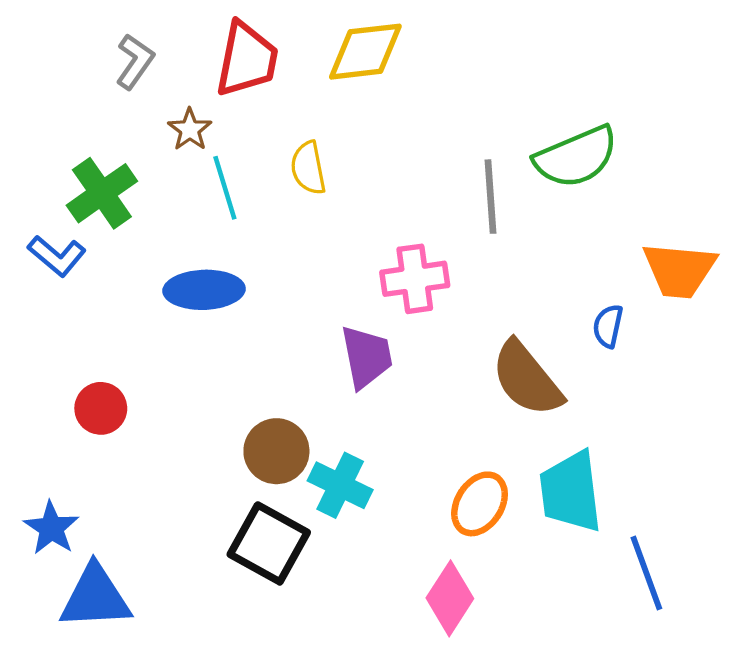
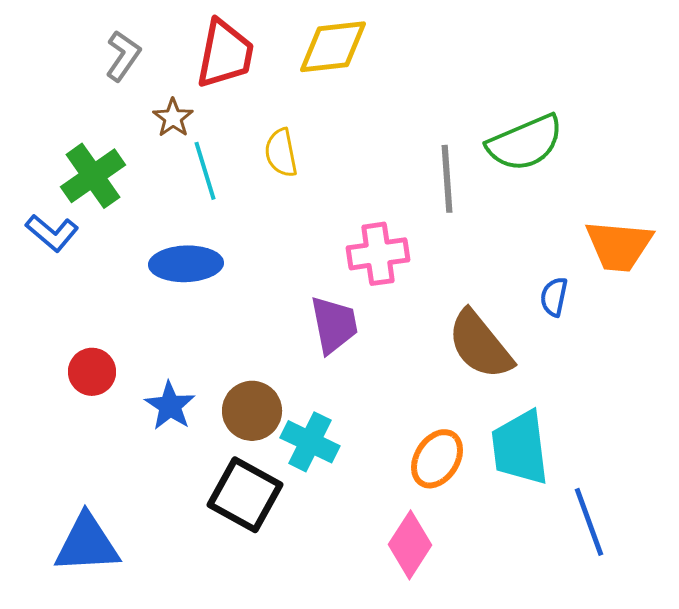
blue star: (51, 528) -> (170, 406), moved

